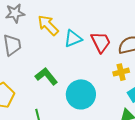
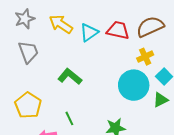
red trapezoid: (101, 42) -> (118, 30), turned -40
cyan circle: (81, 94) -> (134, 85), moved

